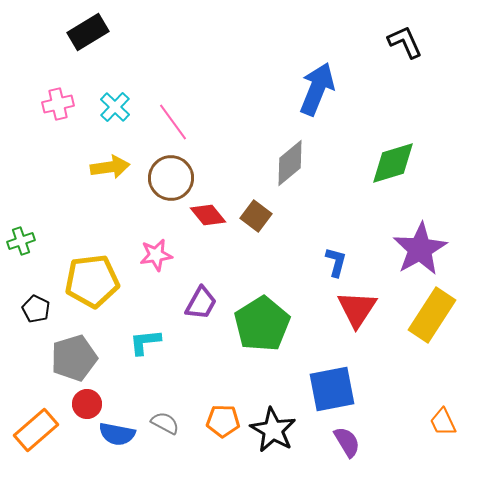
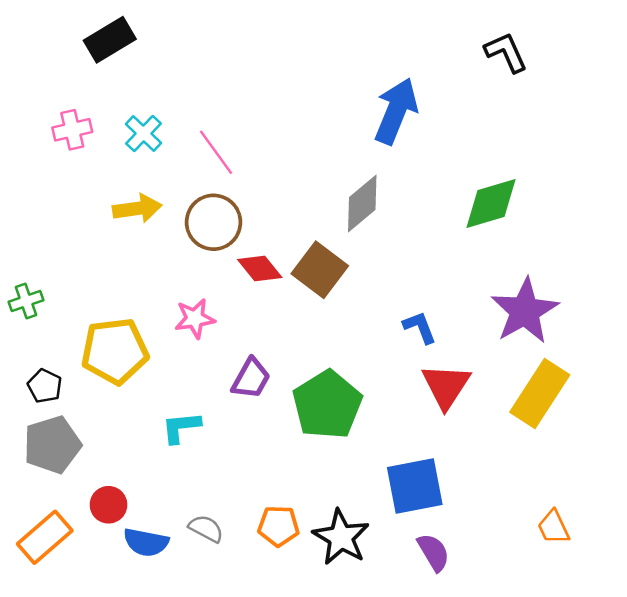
brown square: (256, 216) -> (320, 270), size x1.4
blue L-shape: (336, 262) -> (420, 327), turned -36
gray pentagon: (74, 358) -> (52, 445), moved

